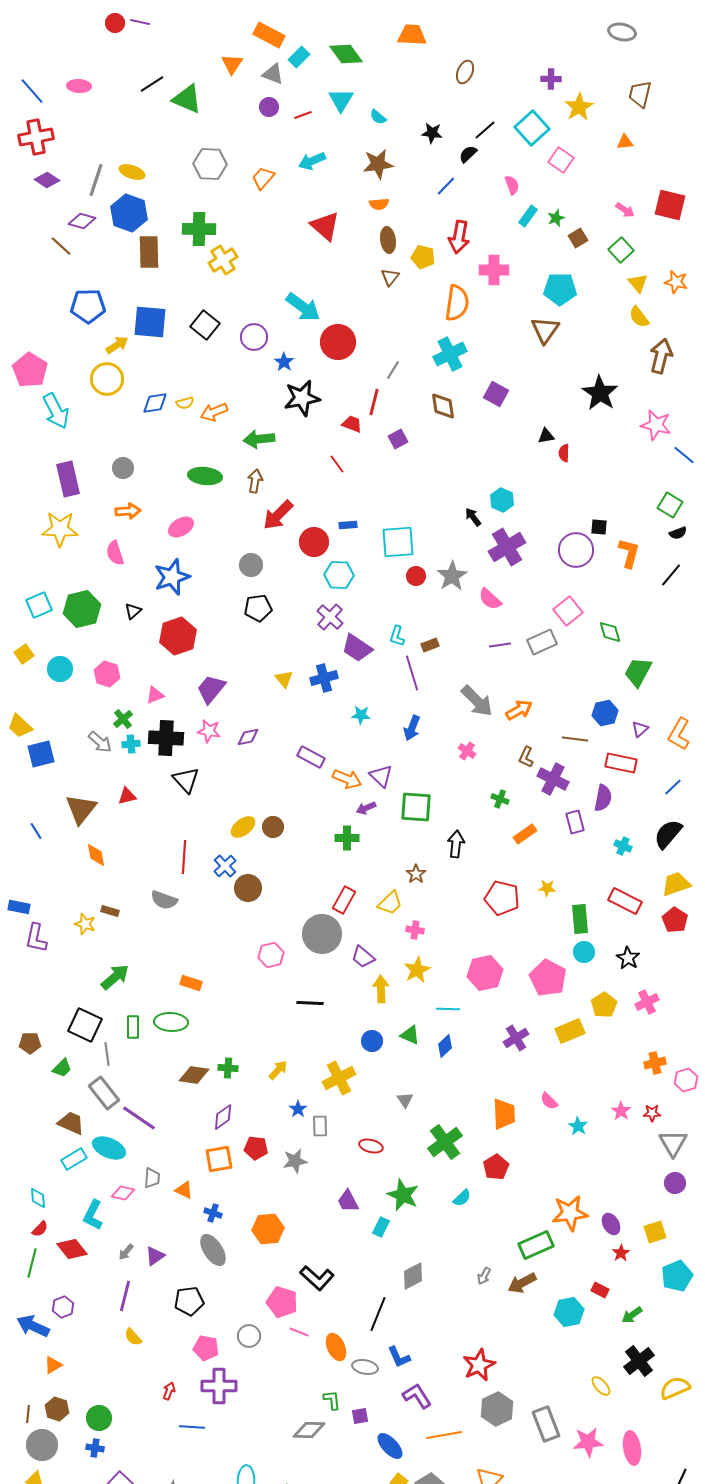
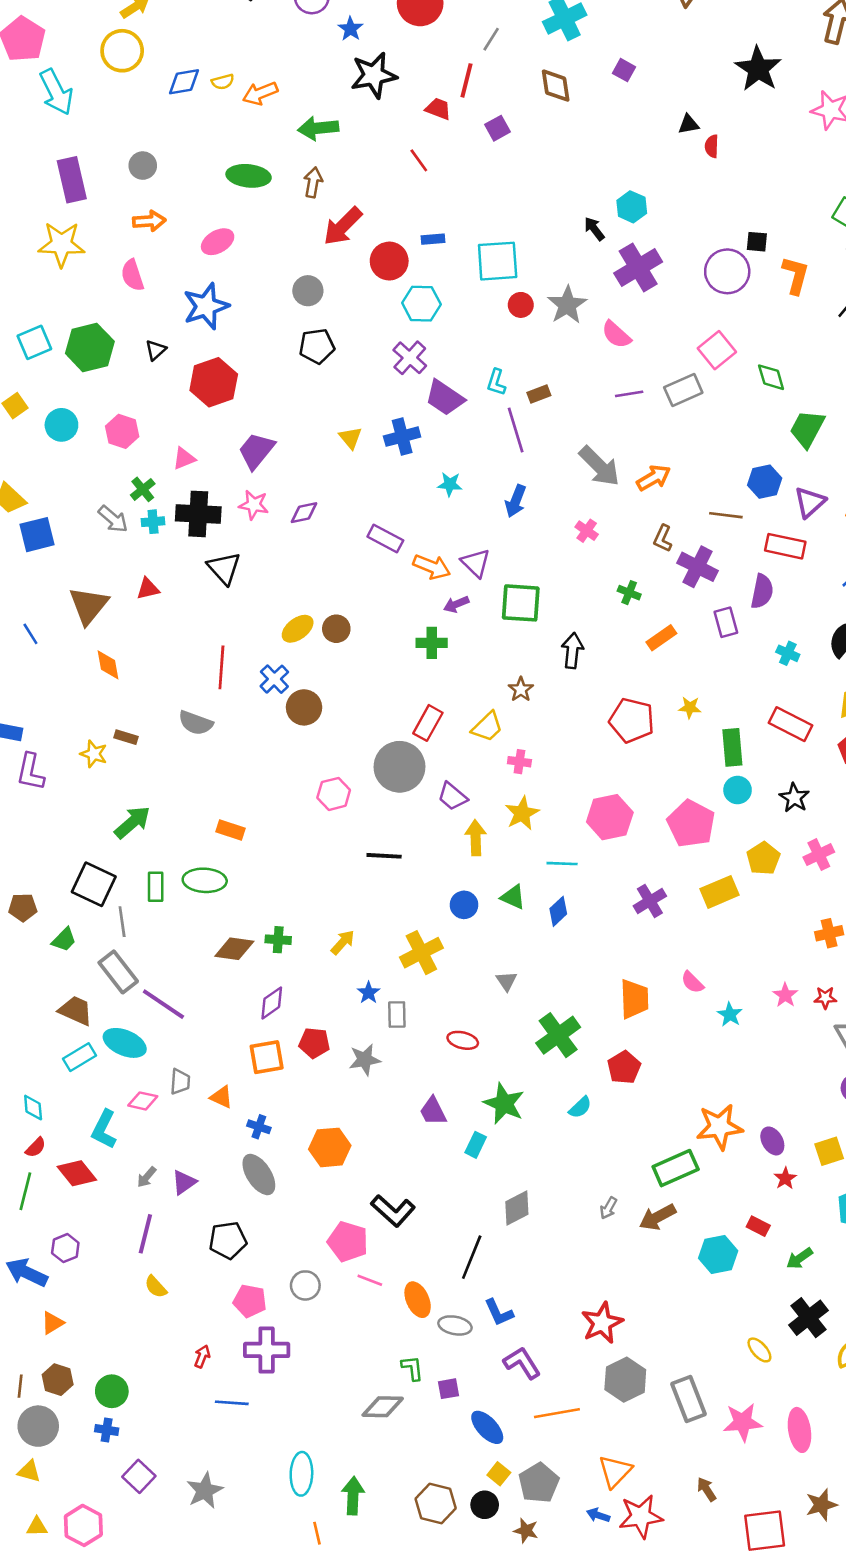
purple square: (496, 394) -> (624, 70), size x0.7
purple triangle: (640, 729) -> (810, 502), size x1.5

